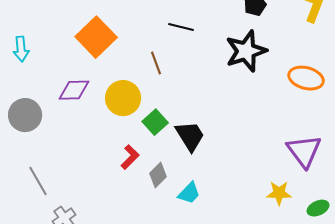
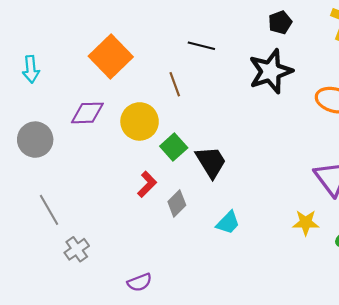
cyan trapezoid: (189, 193) -> (228, 223), moved

